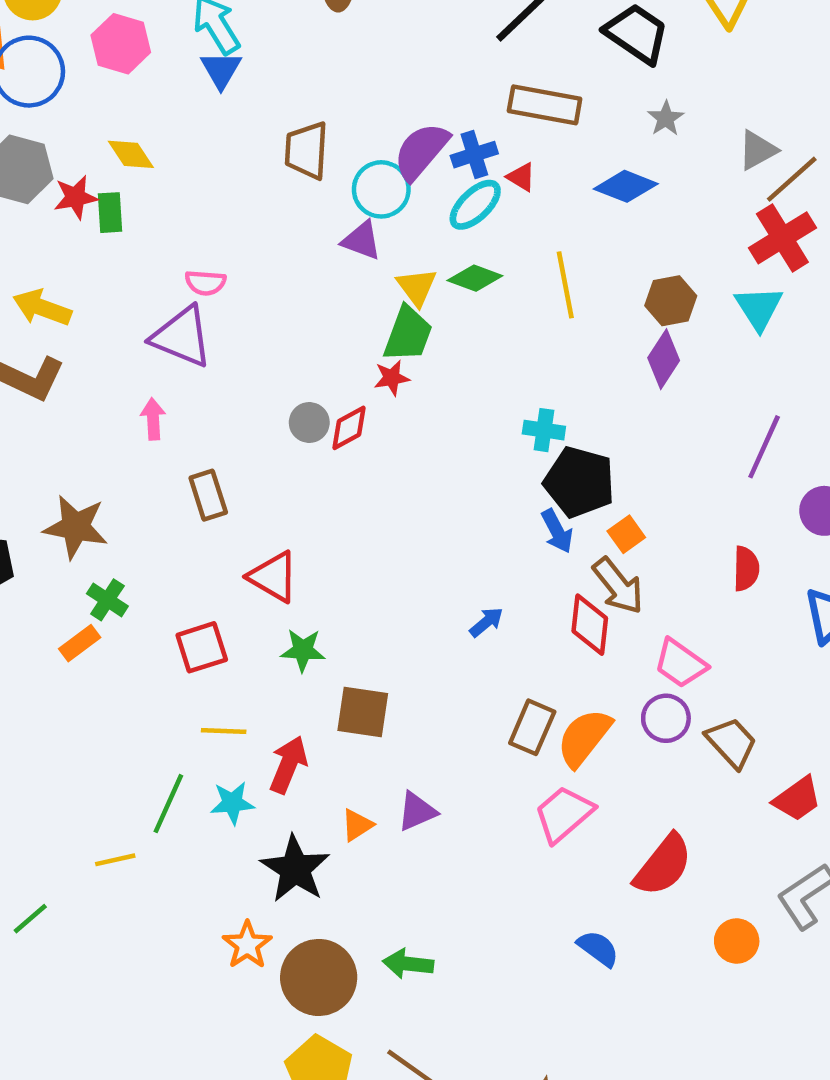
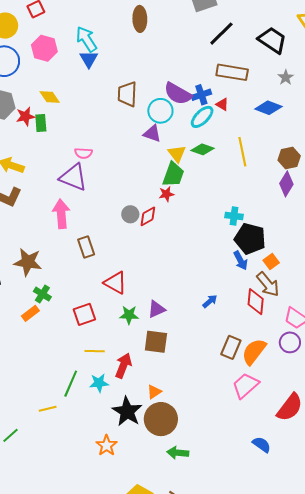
purple semicircle: (421, 151) -> (178, 94), turned -100
pink arrow: (153, 419) -> (61, 214), size x1.6
purple triangle: (417, 811) -> (156, 309), moved
brown circle: (319, 977) -> (161, 419), moved

